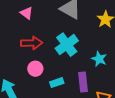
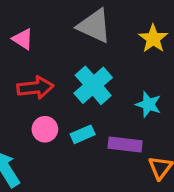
purple rectangle: (83, 82) -> (125, 145), turned -72
cyan rectangle: (57, 83) -> (83, 134), moved

